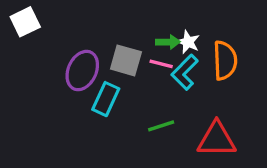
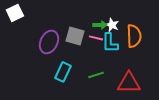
cyan L-shape: (185, 72) -> (110, 43), turned -45
cyan rectangle: (106, 99) -> (63, 72), moved

